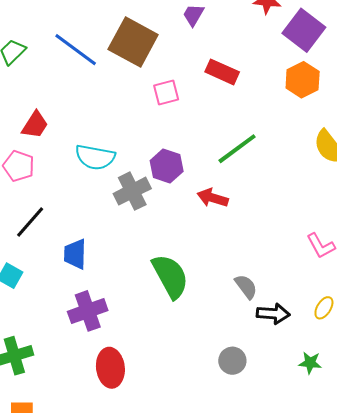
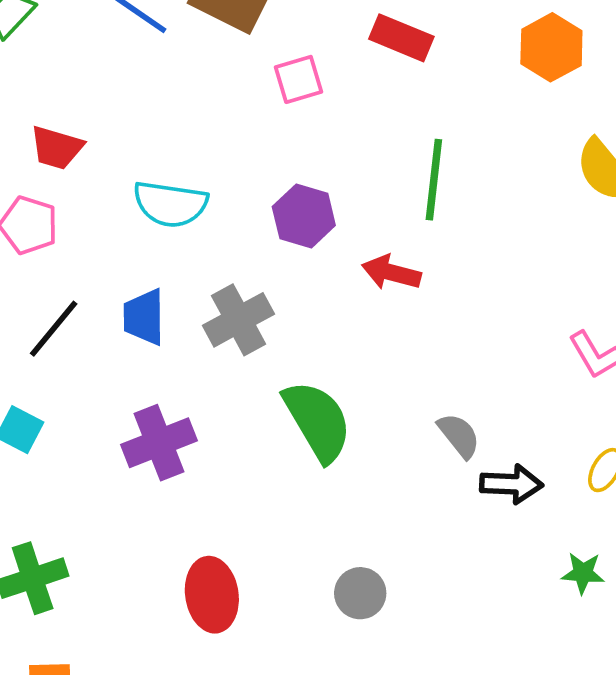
red trapezoid: (35, 125) -> (57, 148), turned 76
green line: (237, 149) -> (434, 180), turned -45
gray cross: (132, 191) -> (238, 320), moved
blue trapezoid: (75, 254) -> (144, 317), moved
purple cross: (88, 311) -> (159, 443), moved
gray circle: (232, 361) -> (360, 593), moved

